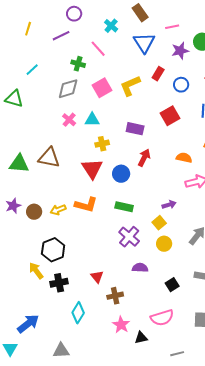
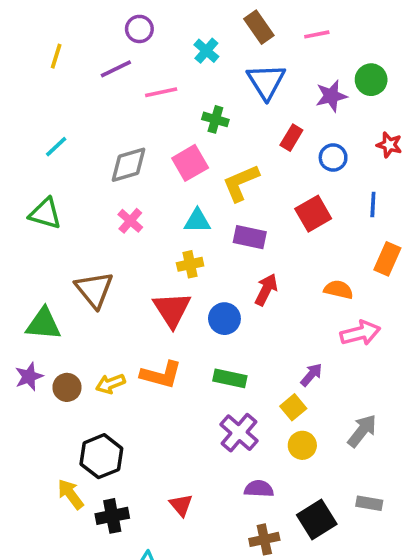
pink line: (172, 27) -> (317, 34), moved
pink line: (98, 49) -> (161, 92), moved, turned -60
green cross: (78, 64) -> (215, 119), moved
cyan line: (32, 70) -> (56, 147), moved
yellow L-shape: (130, 86) -> (241, 183), moved
green triangle: (14, 99) -> (45, 214), moved
cyan triangle: (92, 120) -> (197, 221), moved
brown triangle: (49, 158) -> (94, 290), turned 40
green triangle: (19, 164) -> (43, 324), moved
purple arrow: (169, 205) -> (311, 375), turned -32
black square: (172, 285) -> (317, 520), size x1.5
brown cross: (115, 296) -> (264, 539), moved

